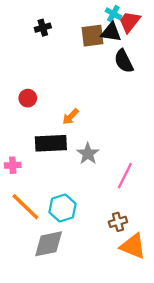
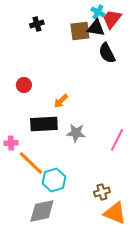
gray star: (88, 154) -> (76, 133), turned -30
pink line: (125, 176) -> (117, 140), moved
orange line: (25, 207) -> (31, 163), moved

